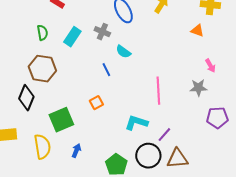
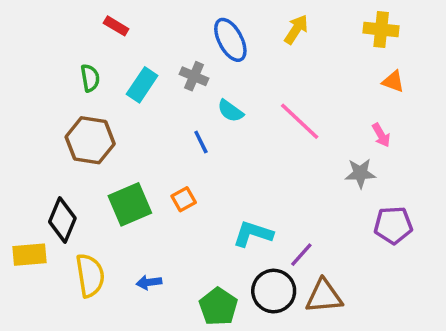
orange triangle: (197, 31) -> (393, 81), moved
pink line: (158, 91) -> (300, 121), moved, turned -44
black diamond: (26, 98) -> (62, 220), moved
green square: (61, 120) -> (130, 204), moved
blue arrow: (76, 151) -> (149, 282), turned -120

